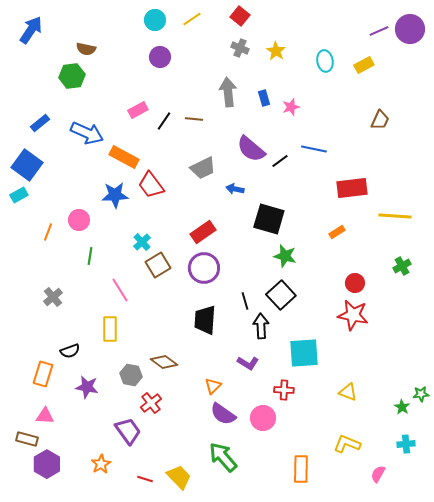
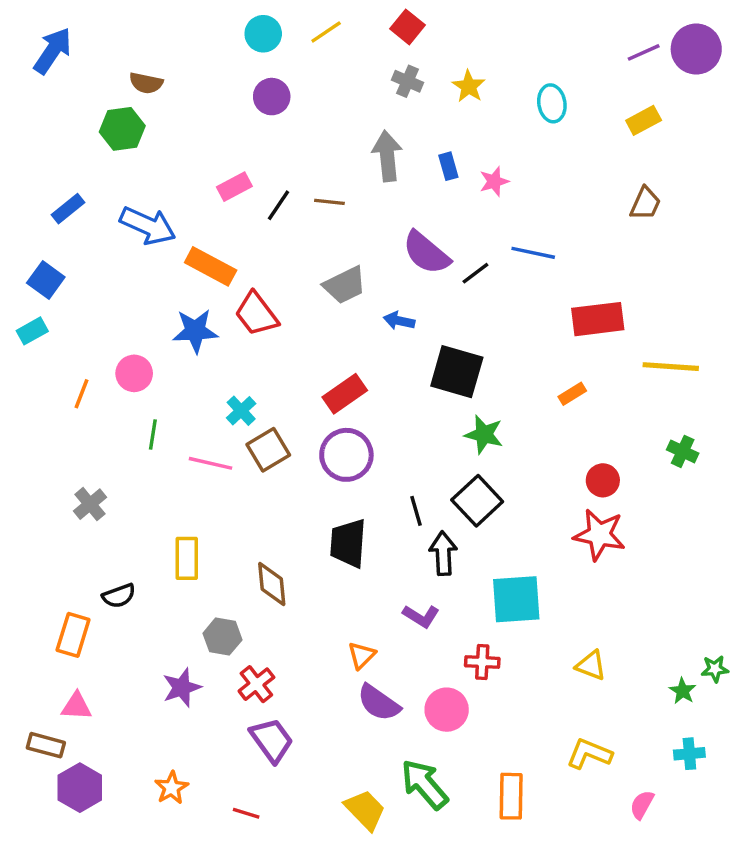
yellow rectangle: (364, 65) -> (644, 120), moved
blue square: (27, 165) -> (46, 280), size x0.7
green cross: (402, 266) -> (683, 451), turned -36
pink line: (120, 290) -> (211, 463), moved, turned -45
brown diamond: (164, 362) -> (272, 584), moved, turned 48
purple star: (87, 387) -> (182, 688), moved, turned -30
purple trapezoid: (128, 431) -> (272, 740), moved
green arrow: (223, 457) -> (425, 784), moved
yellow trapezoid: (179, 477) -> (365, 810), moved

